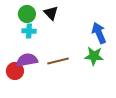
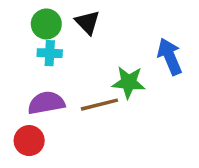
green star: (94, 56) -> (129, 82), moved
red circle: (15, 71) -> (29, 141), moved

